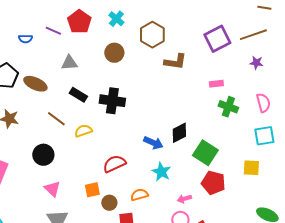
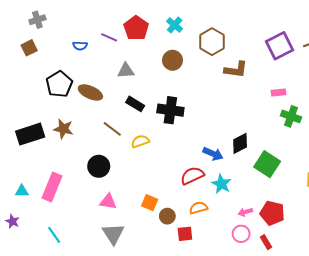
red semicircle: (114, 164) -> (192, 176), moved
red pentagon: (213, 183) -> (272, 213), moved
pink triangle: (52, 189) -> (108, 202), turned -36
orange square: (92, 190) -> (150, 203), turned 35

